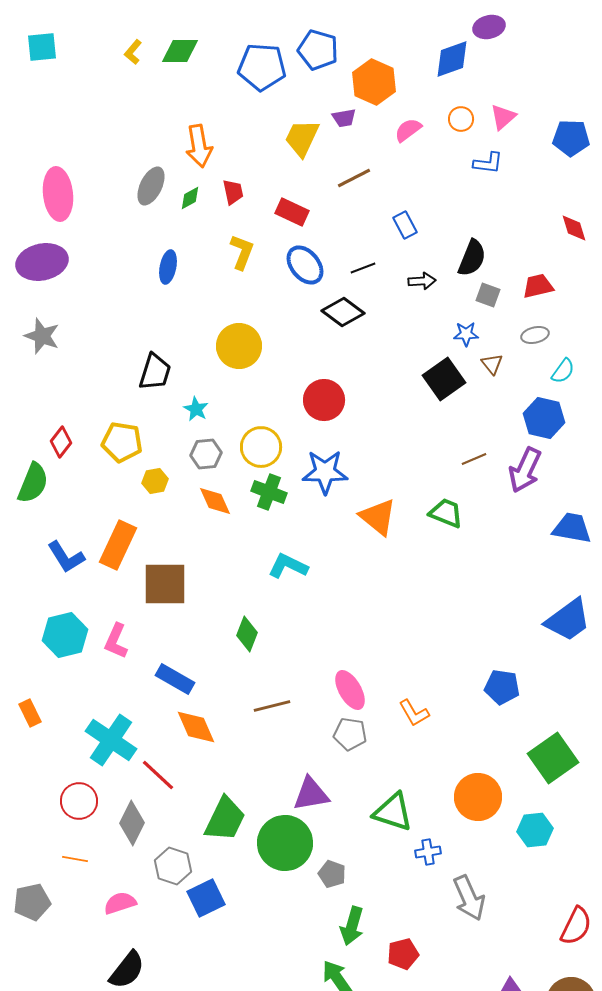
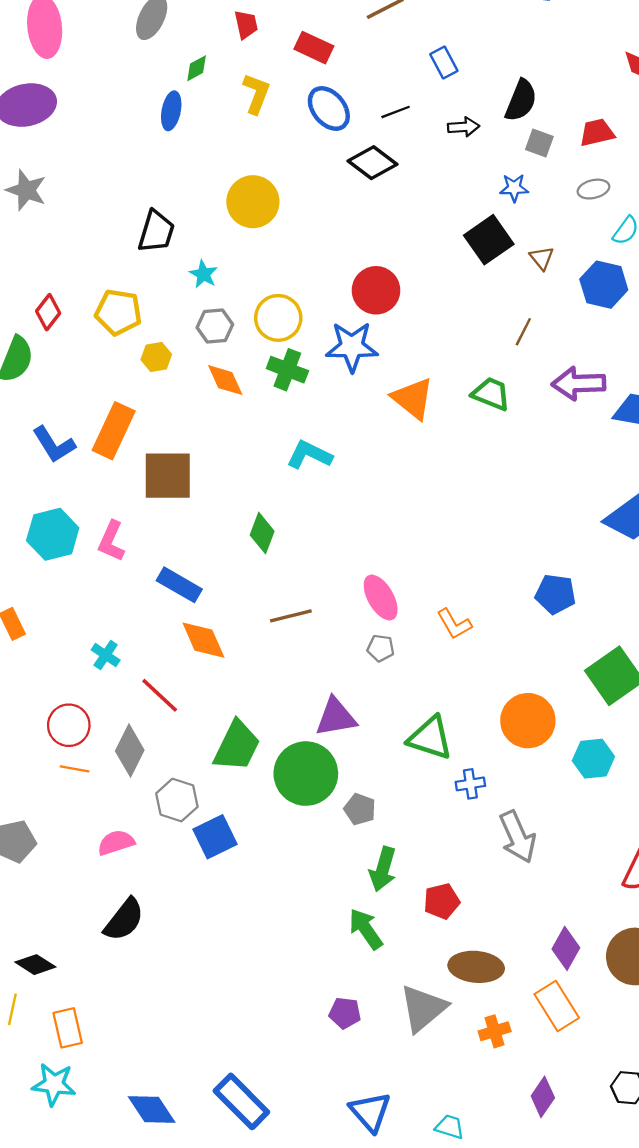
green diamond: (190, 198) -> (197, 68), moved
brown triangle: (492, 364) -> (542, 258), moved
red circle: (324, 400) -> (376, 290), moved
brown line: (474, 459) -> (523, 332), turned -40
purple arrow: (525, 470) -> (579, 383), moved, turned 63
gray pentagon: (350, 734) -> (381, 648), size x0.7
cyan cross: (111, 740) -> (106, 655), size x0.5
orange line: (75, 859) -> (75, 769), moved

